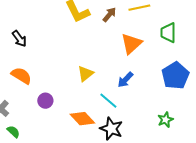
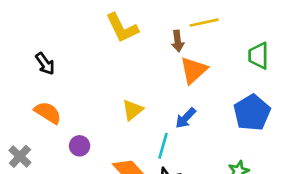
brown arrow: (109, 15) -> (178, 41), moved, turned 133
green trapezoid: (168, 33) -> (259, 56), moved
cyan line: (108, 101) -> (163, 146), turned 66

